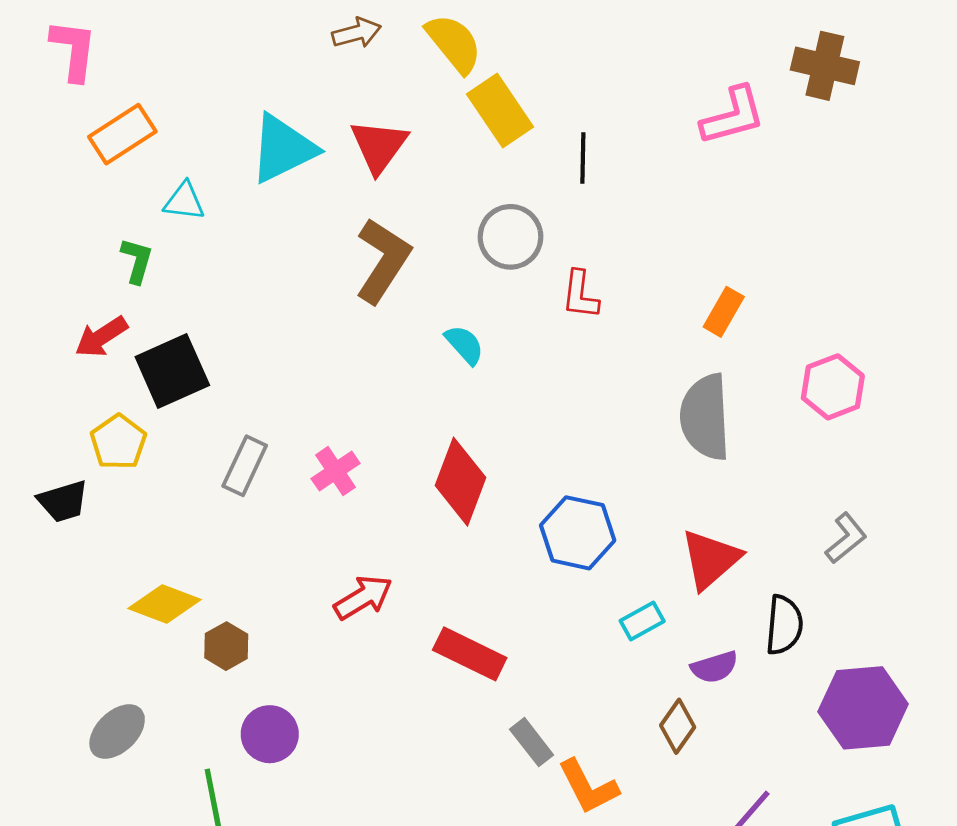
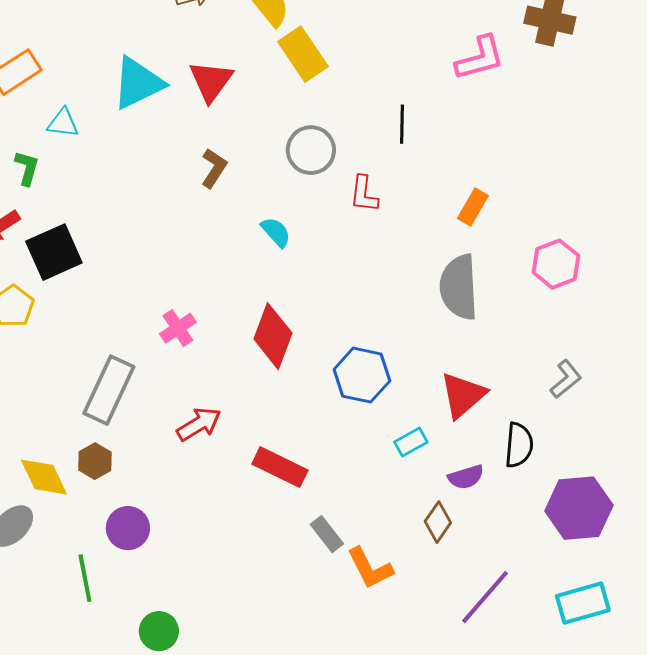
black line: (583, 158) -> (402, 124), moved
brown L-shape: (383, 261) -> (214, 168), size x0.6
gray rectangle: (245, 466) -> (109, 390), moved, size x1.5
yellow diamond: (164, 604) -> (44, 477), moved, turned 44

